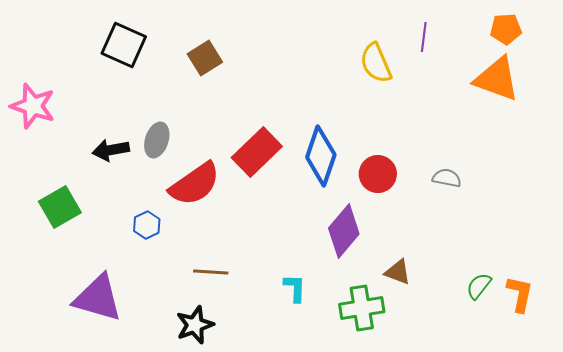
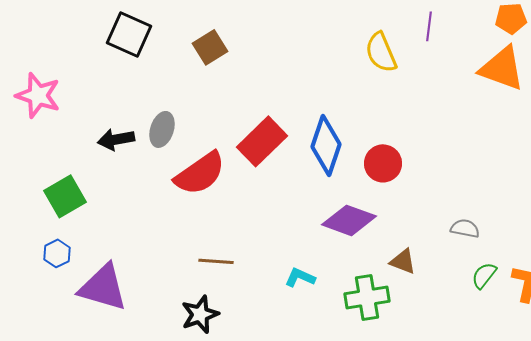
gray semicircle: (447, 178) -> (465, 228), moved
blue hexagon: (147, 225) -> (57, 253), moved
purple diamond: (344, 231) -> (349, 220), turned 70
cyan L-shape: (295, 288) -> (300, 277), turned -68

